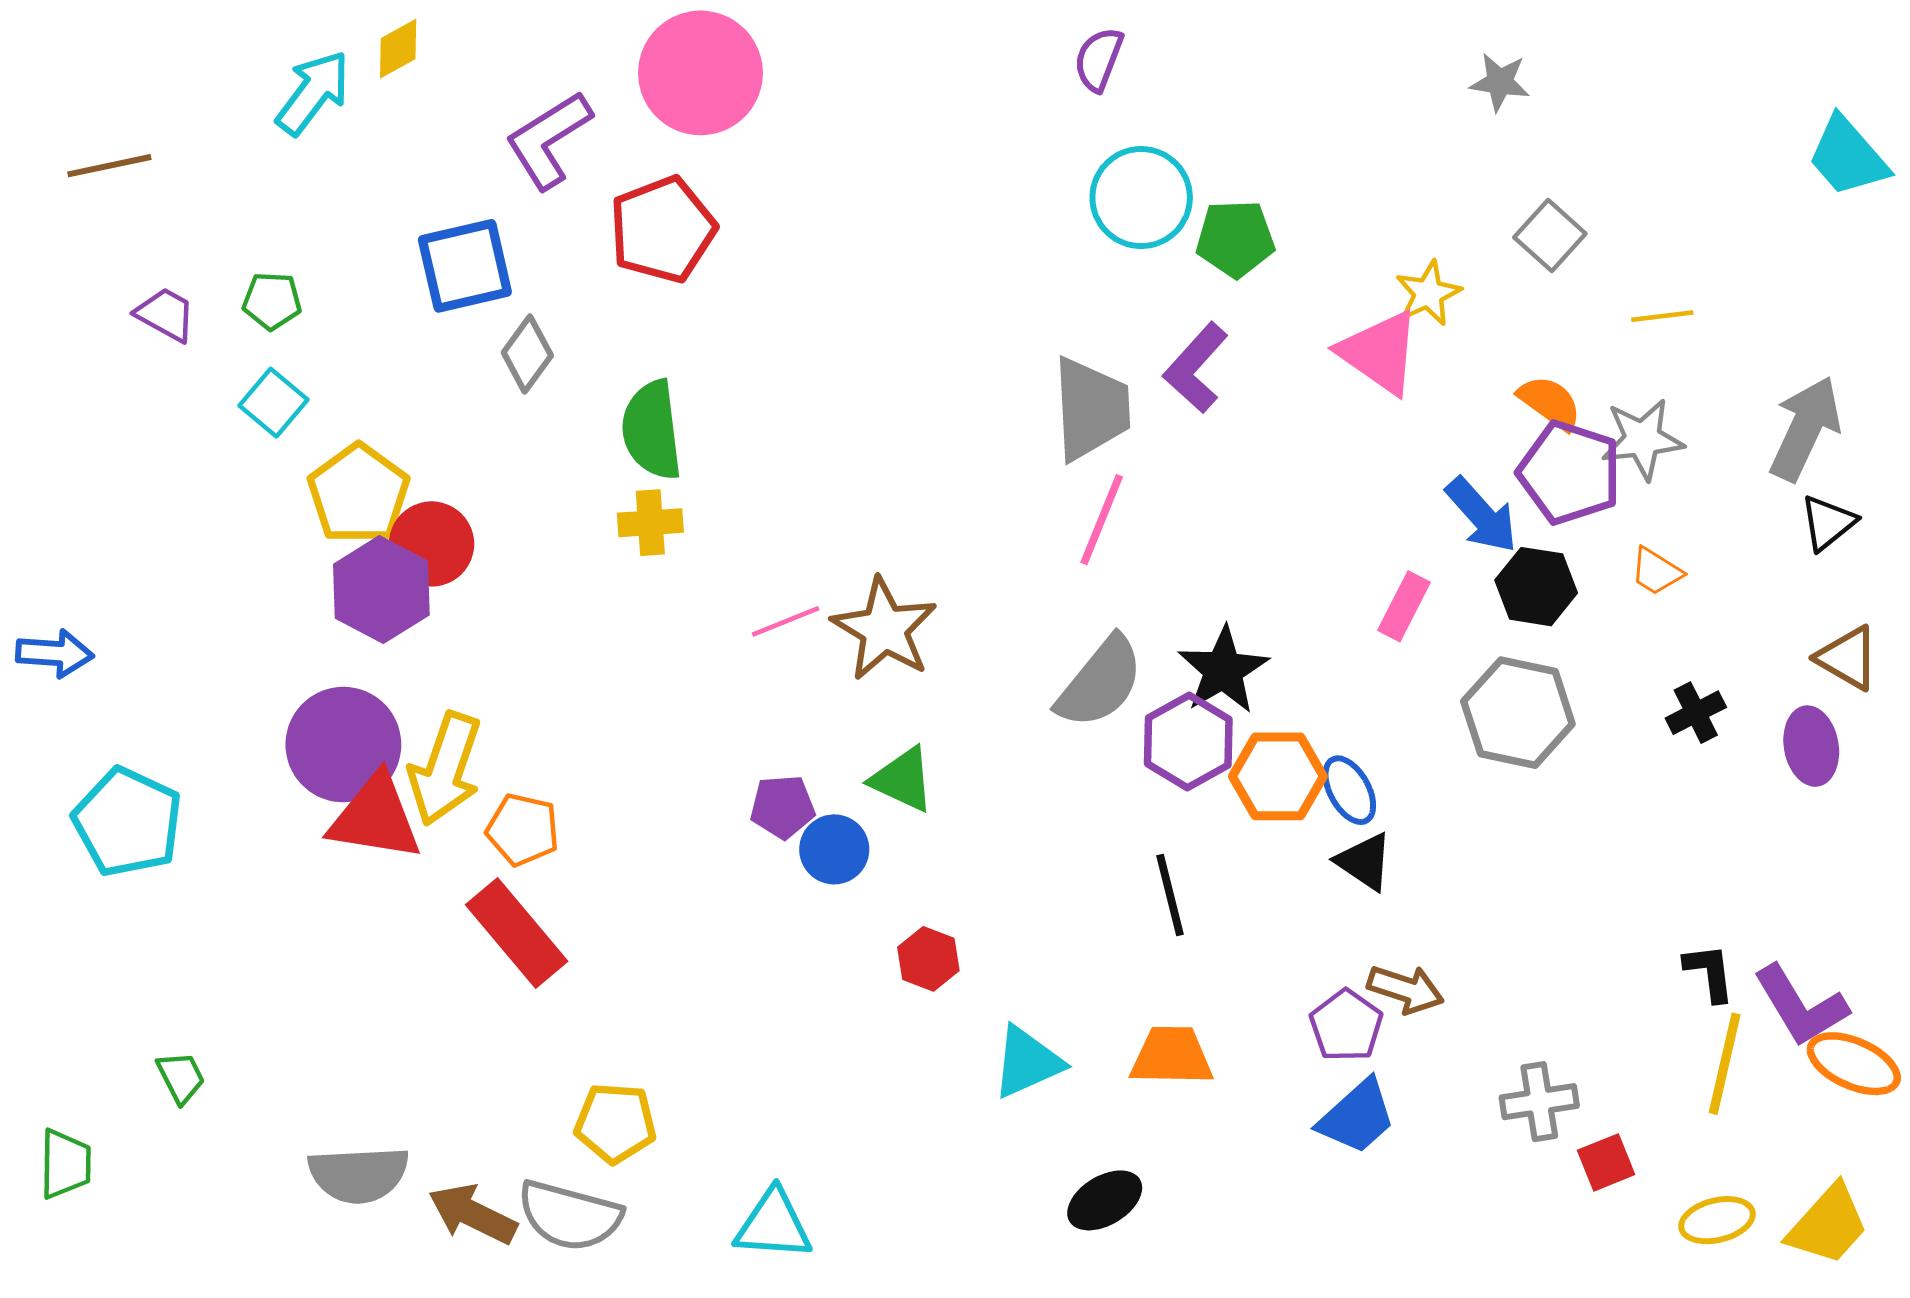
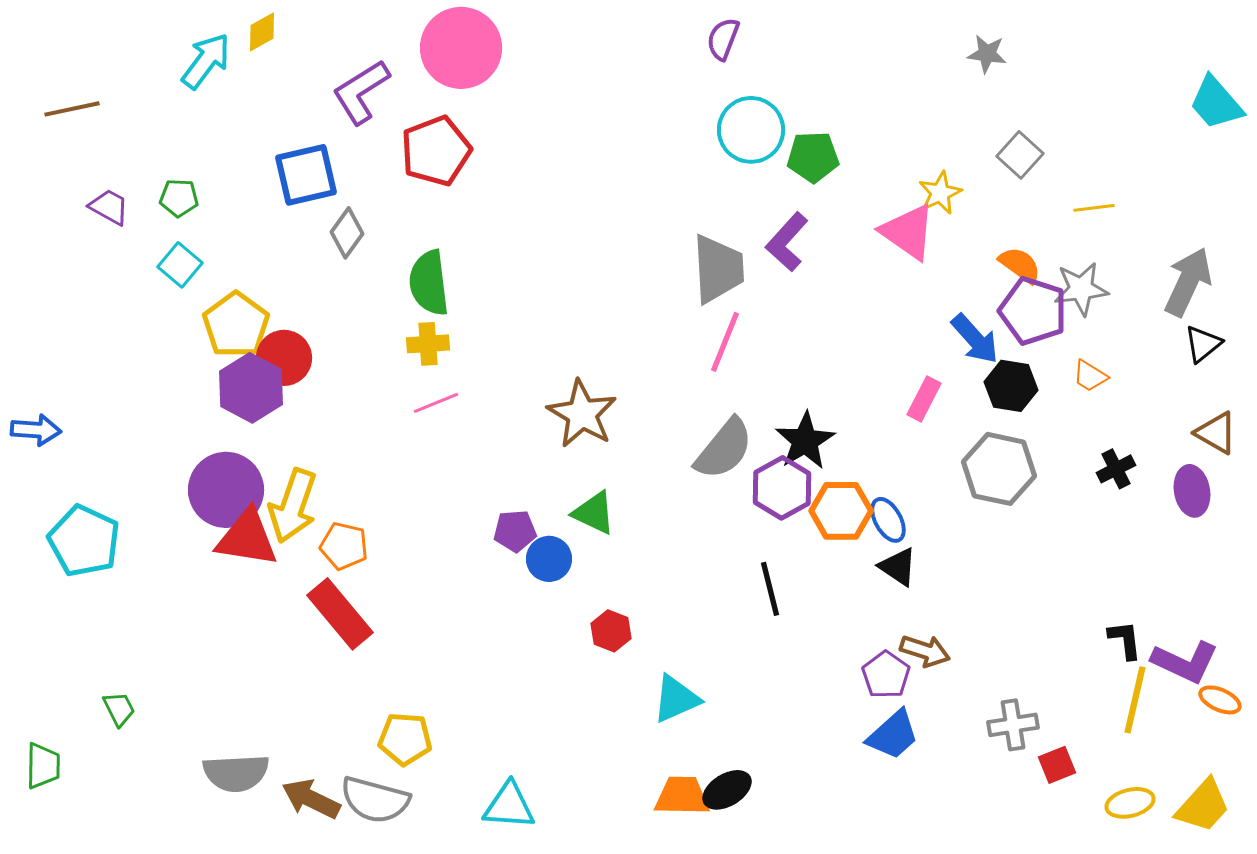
pink line: (786, 621) -> (436, 403), moved
purple L-shape: (1801, 1006) -> (1185, 662), turned -34
orange trapezoid: (1172, 1056) -> (682, 796), moved
orange ellipse: (1854, 1064) -> (1220, 700), size x0.7

